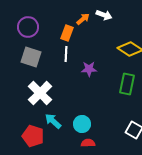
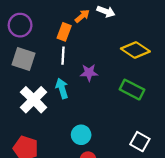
green rectangle: (127, 84) -> (132, 90), turned -75
cyan arrow: (53, 121) -> (62, 88), moved, turned 30

